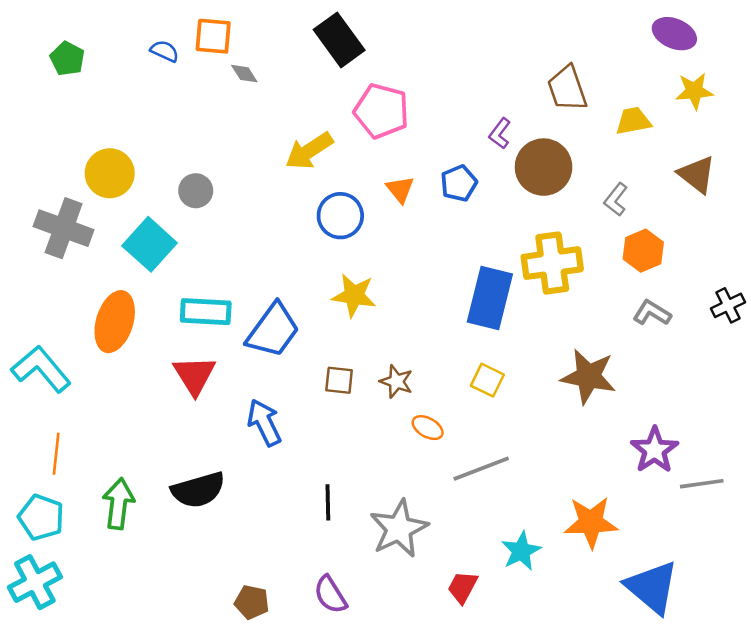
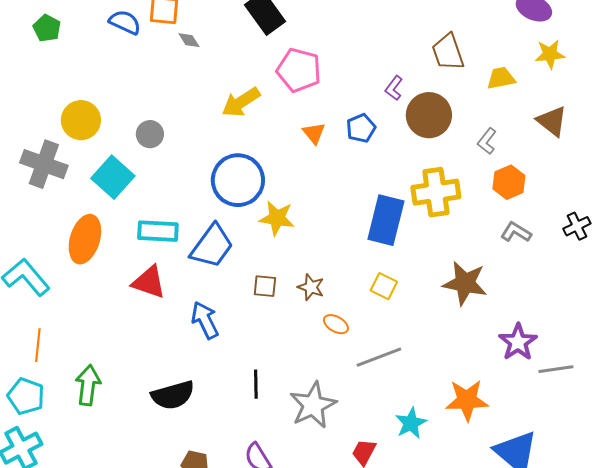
blue semicircle: (165, 51) -> (125, 22), size x1.4
blue circle: (340, 216) -> (238, 180), moved, size x1.4
red triangle: (194, 375) -> (149, 282), turned -39
black semicircle: (198, 490) -> (173, 395), moved

